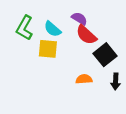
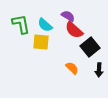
green L-shape: (25, 28) -> (21, 24), turned 140
orange semicircle: (84, 79) -> (72, 68), turned 48

